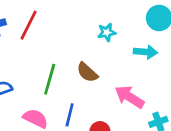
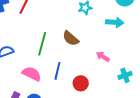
pink arrow: (129, 97) -> (103, 57), size x0.6

